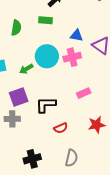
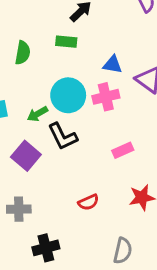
purple square: (19, 97) -> (26, 156), turned -30
black L-shape: (46, 105) -> (63, 136), moved, turned -115
gray cross: (12, 119) -> (19, 209), moved
gray semicircle: (71, 158) -> (123, 251), moved

